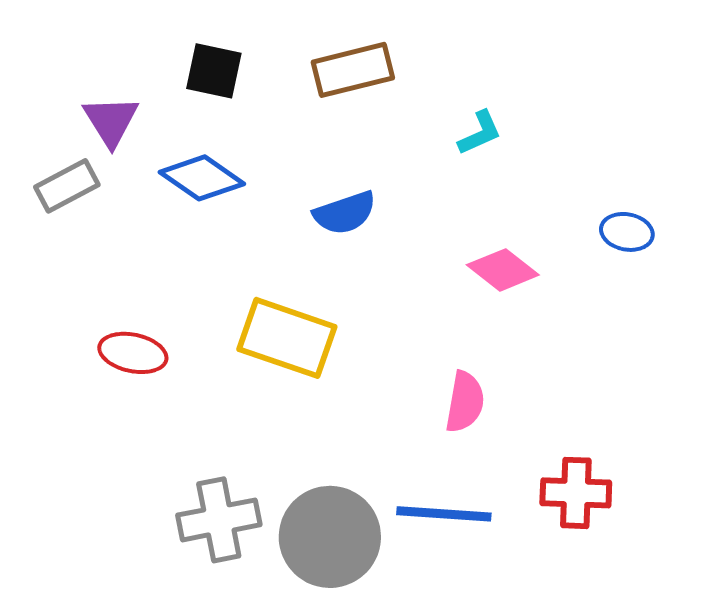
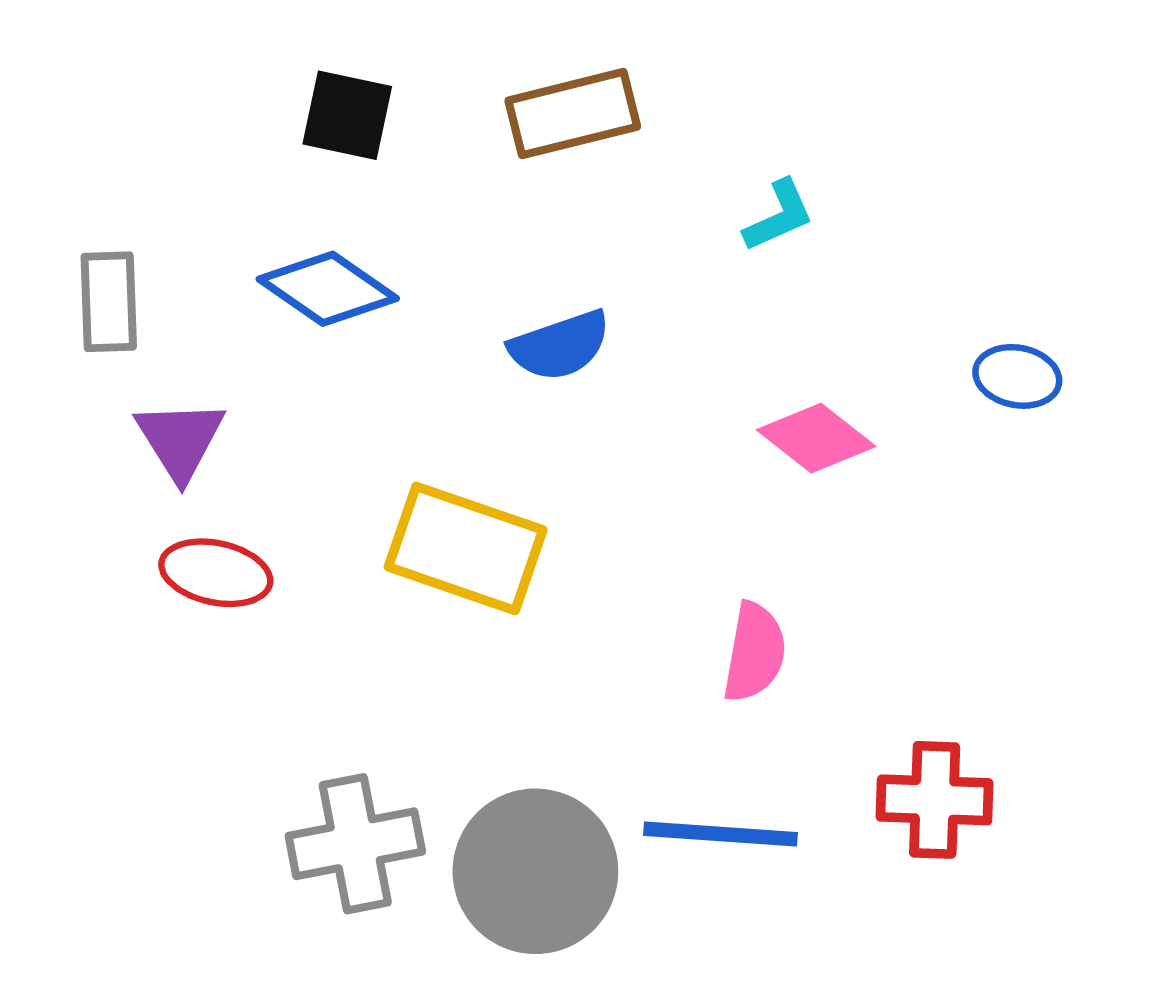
purple triangle: (111, 121) -> (180, 440), moved
gray rectangle: (67, 186) -> (109, 302), turned -64

